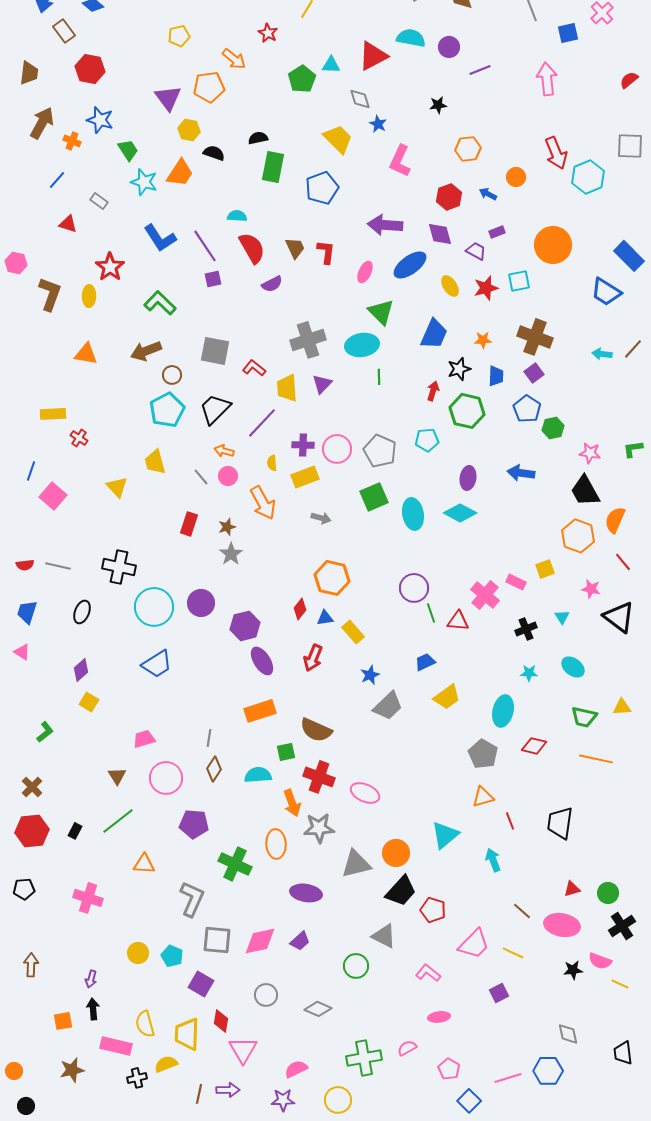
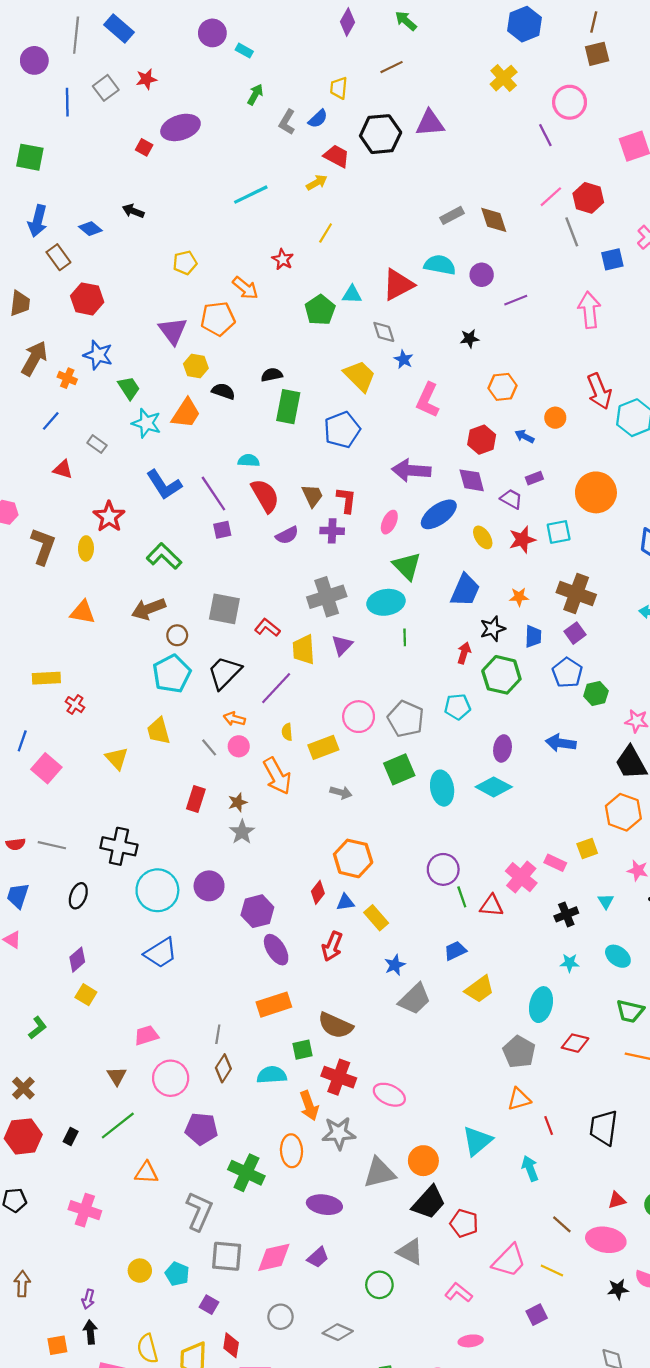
purple cross: (303, 445) -> (332, 531), moved
purple square: (201, 984) -> (209, 1305), size x0.7

